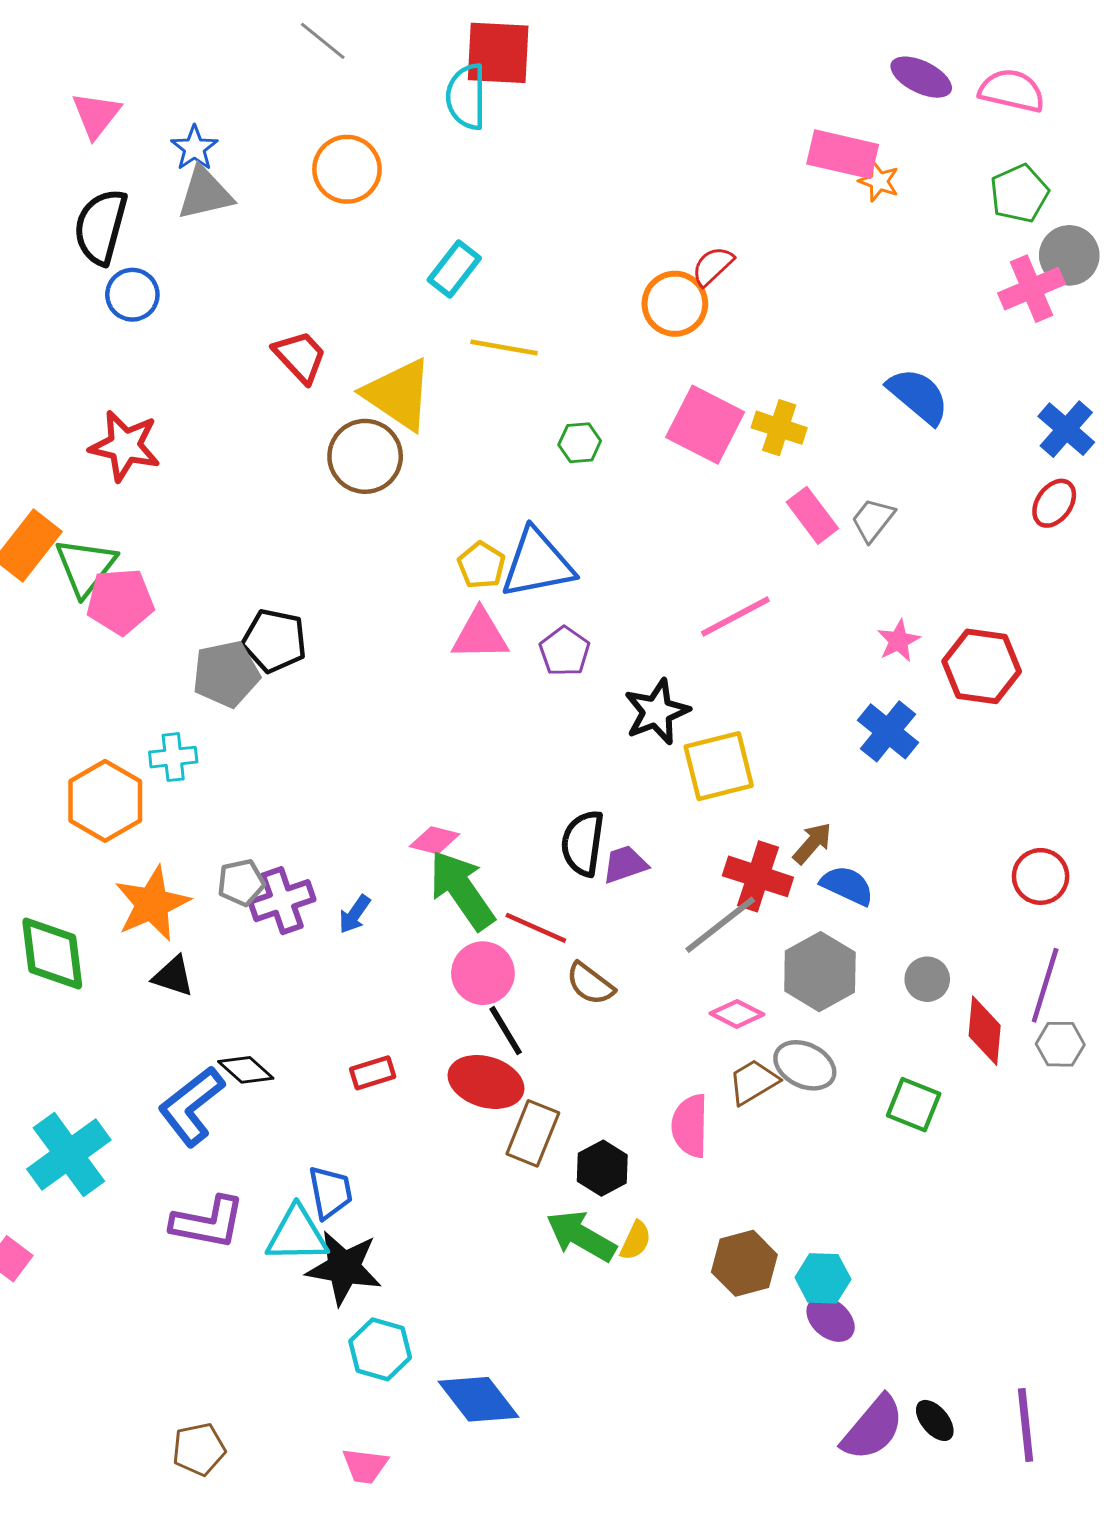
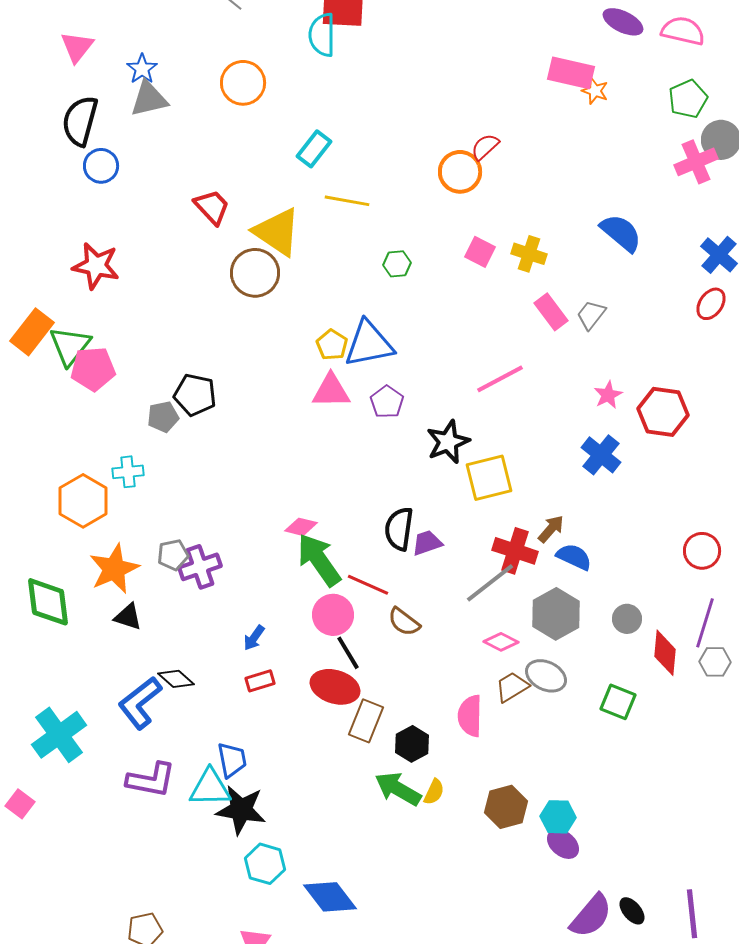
pink square: (705, 425) -> (480, 252), size x0.6
gray pentagon: (226, 674) -> (163, 417), size x0.7
blue arrow: (355, 914) -> (254, 638), moved

